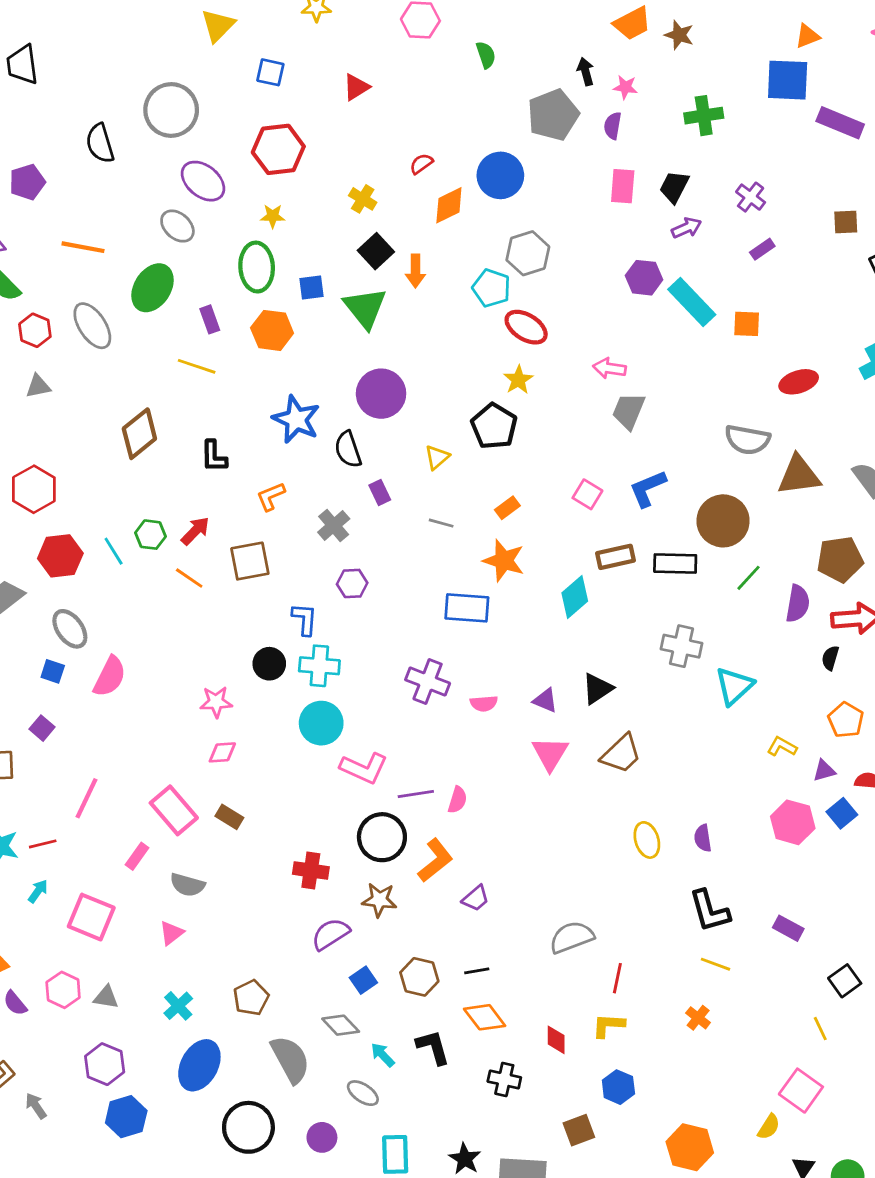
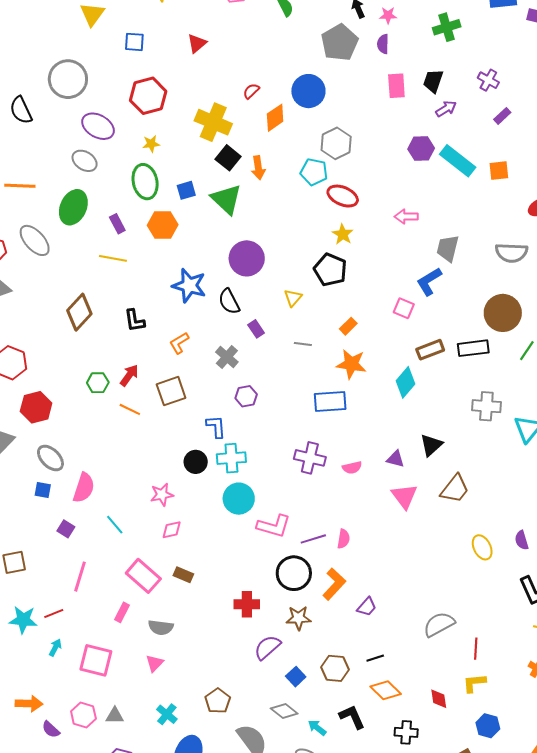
yellow cross: (363, 199) -> (213, 122), size x1.8
gray trapezoid: (629, 411) -> (448, 248), moved
blue L-shape: (648, 488) -> (429, 281), moved
cyan line: (114, 551) -> (115, 525), moved
purple square: (42, 728) -> (66, 529), moved

